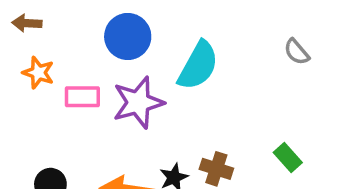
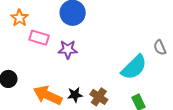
cyan semicircle: (198, 66) -> (134, 67), moved
purple star: (138, 103) -> (68, 49), size x0.7

